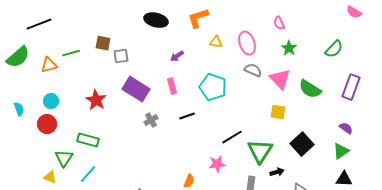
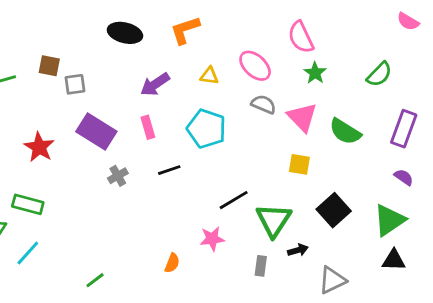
pink semicircle: (279, 23) -> (301, 37), size x1.6
yellow triangle: (216, 42) -> (209, 76), moved
pink ellipse: (247, 43) -> (255, 66), turned -30
purple arrow: (177, 56) -> (155, 84), size x1.5
purple semicircle: (346, 128) -> (404, 177), moved
green triangle: (341, 151) -> (389, 220), size x1.4

